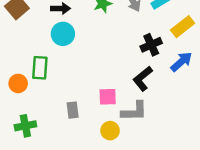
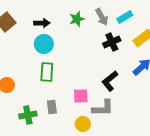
black cross: (151, 45) -> (112, 42), moved
green rectangle: (40, 68) -> (47, 72), moved
green cross: (25, 126) -> (28, 115), moved

